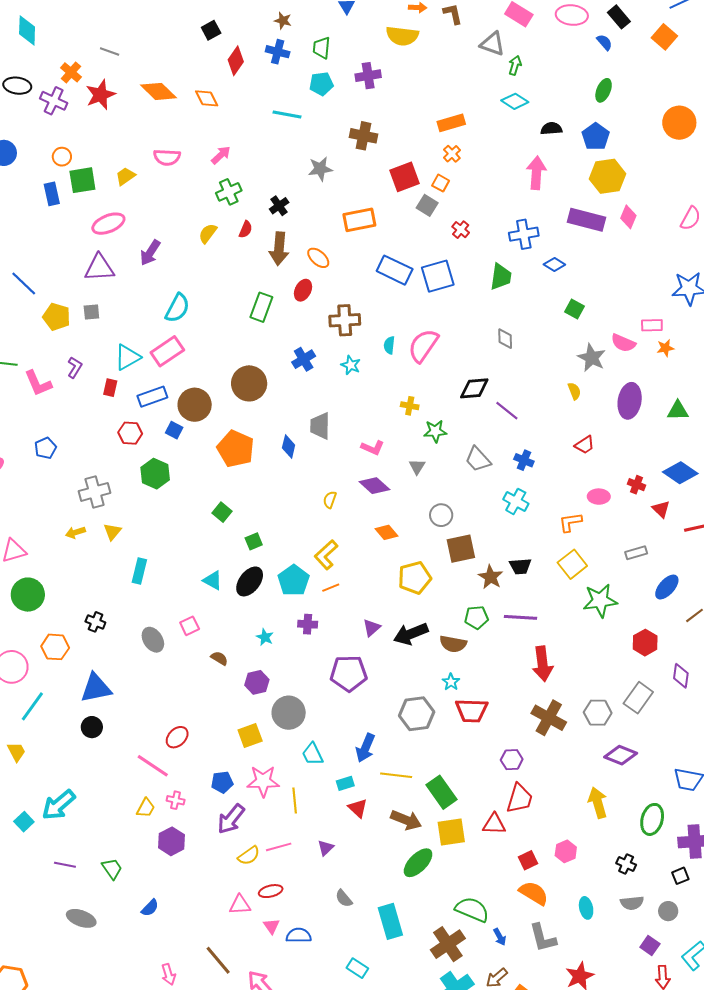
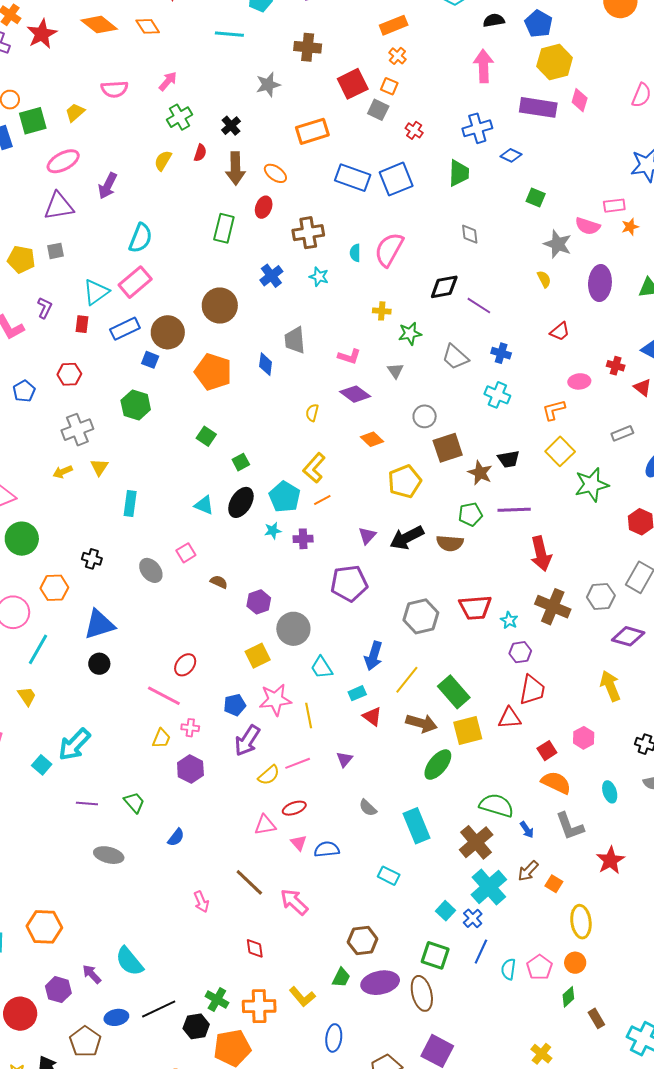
red hexagon: (130, 433) -> (69, 374), moved
cyan star: (265, 637) -> (273, 531), moved, turned -30
cyan star: (451, 682) -> (509, 620), moved
yellow line: (396, 775) -> (407, 680), turned -52

